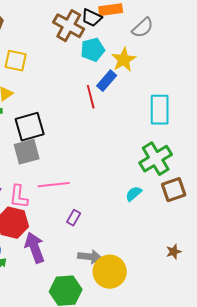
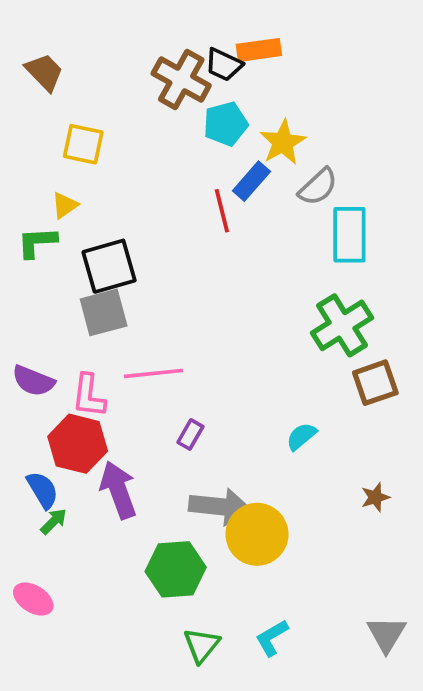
gray semicircle: (143, 28) -> (318, 187), moved
cyan semicircle: (134, 194) -> (301, 436), moved
gray arrow: (90, 257) -> (220, 507), size x1.4

